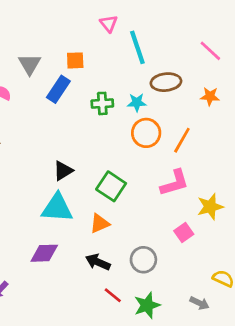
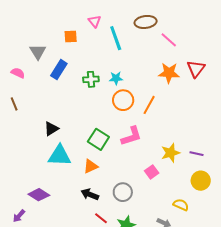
orange square: (75, 60) -> (71, 37), moved
brown ellipse: (166, 82) -> (146, 22), moved
orange star: (210, 96) -> (169, 73), size x1.5
black triangle: (63, 171) -> (51, 129), moved
pink L-shape: (175, 183) -> (131, 136), moved
purple diamond: (44, 253) -> (39, 195), moved, turned 35

